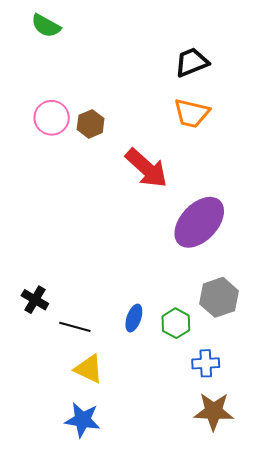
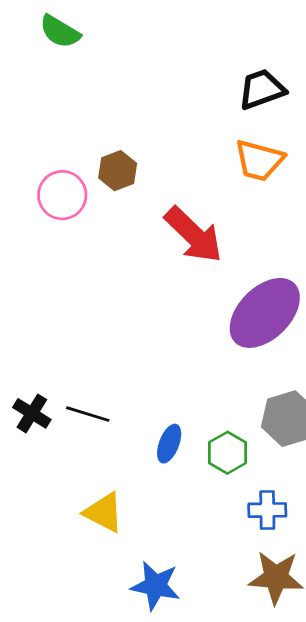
pink circle: (52, 118) -> (62, 195), moved
black line: (75, 327) -> (88, 414), moved
blue star: (83, 420) -> (156, 586), moved

